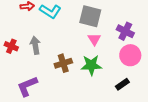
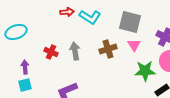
brown cross: (63, 63) -> (108, 49), moved
green star: (91, 65) -> (145, 71), moved

